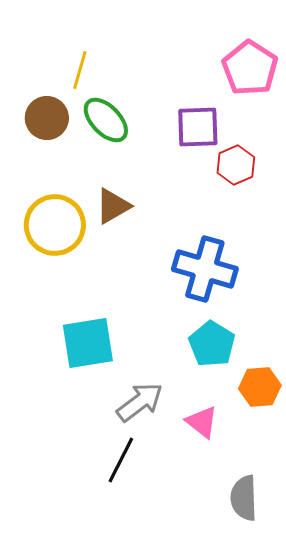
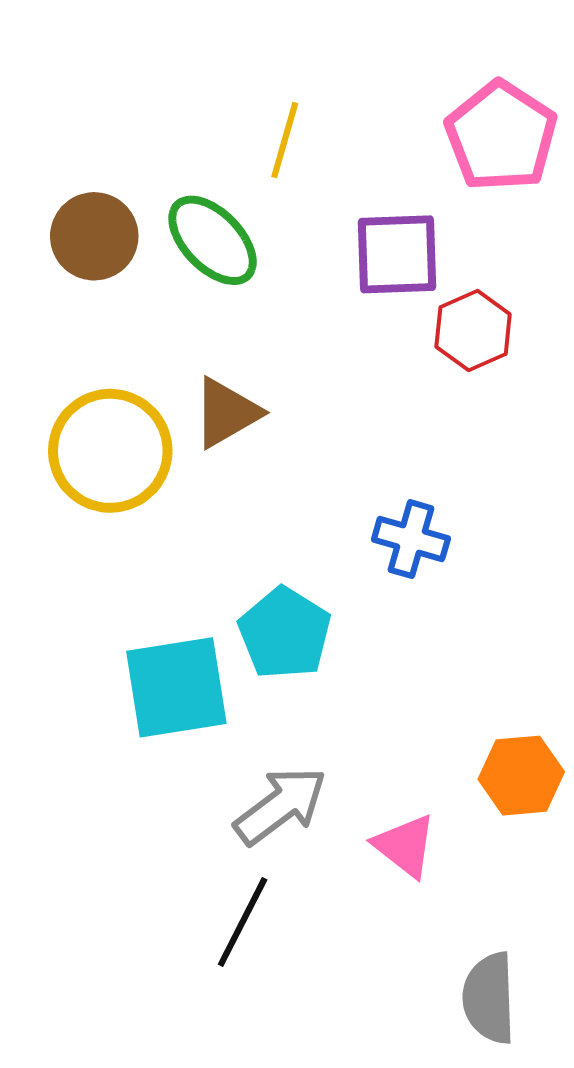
yellow line: (80, 70) -> (285, 140), moved
blue cross: (205, 269) -> (411, 539), size x0.6
cyan pentagon: (212, 344) -> (285, 633), moved

